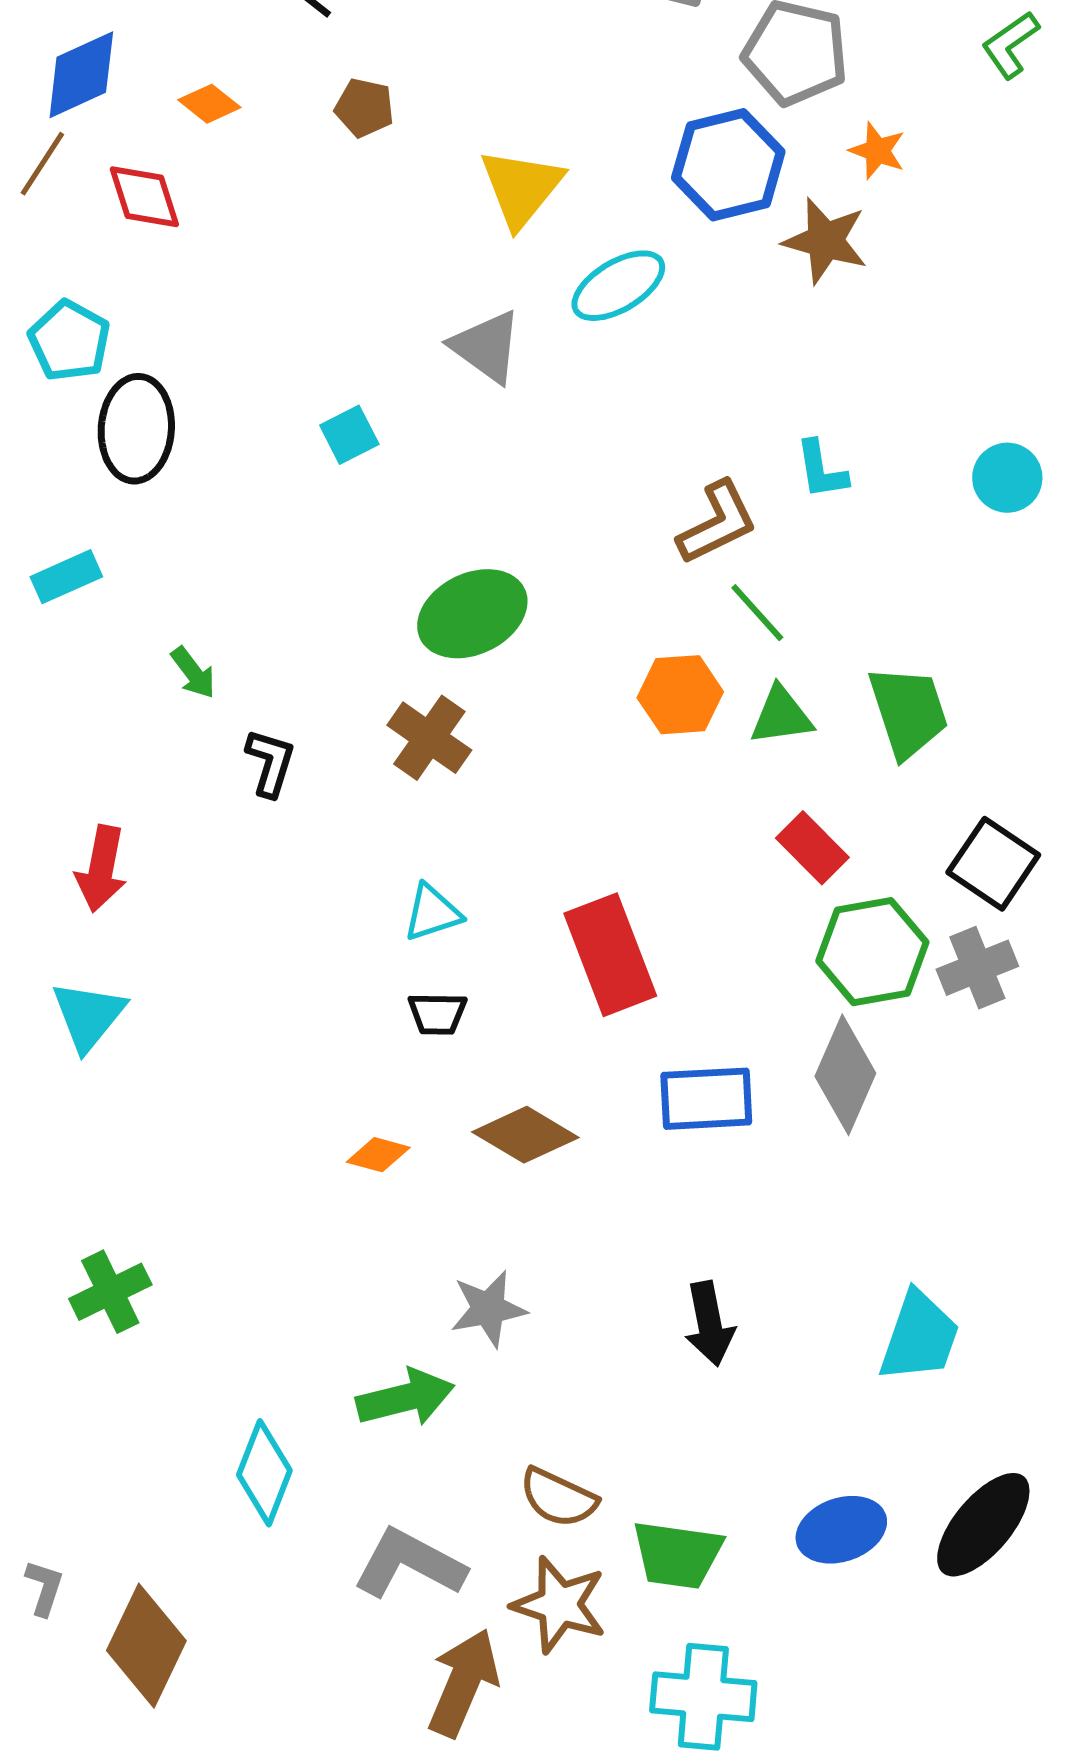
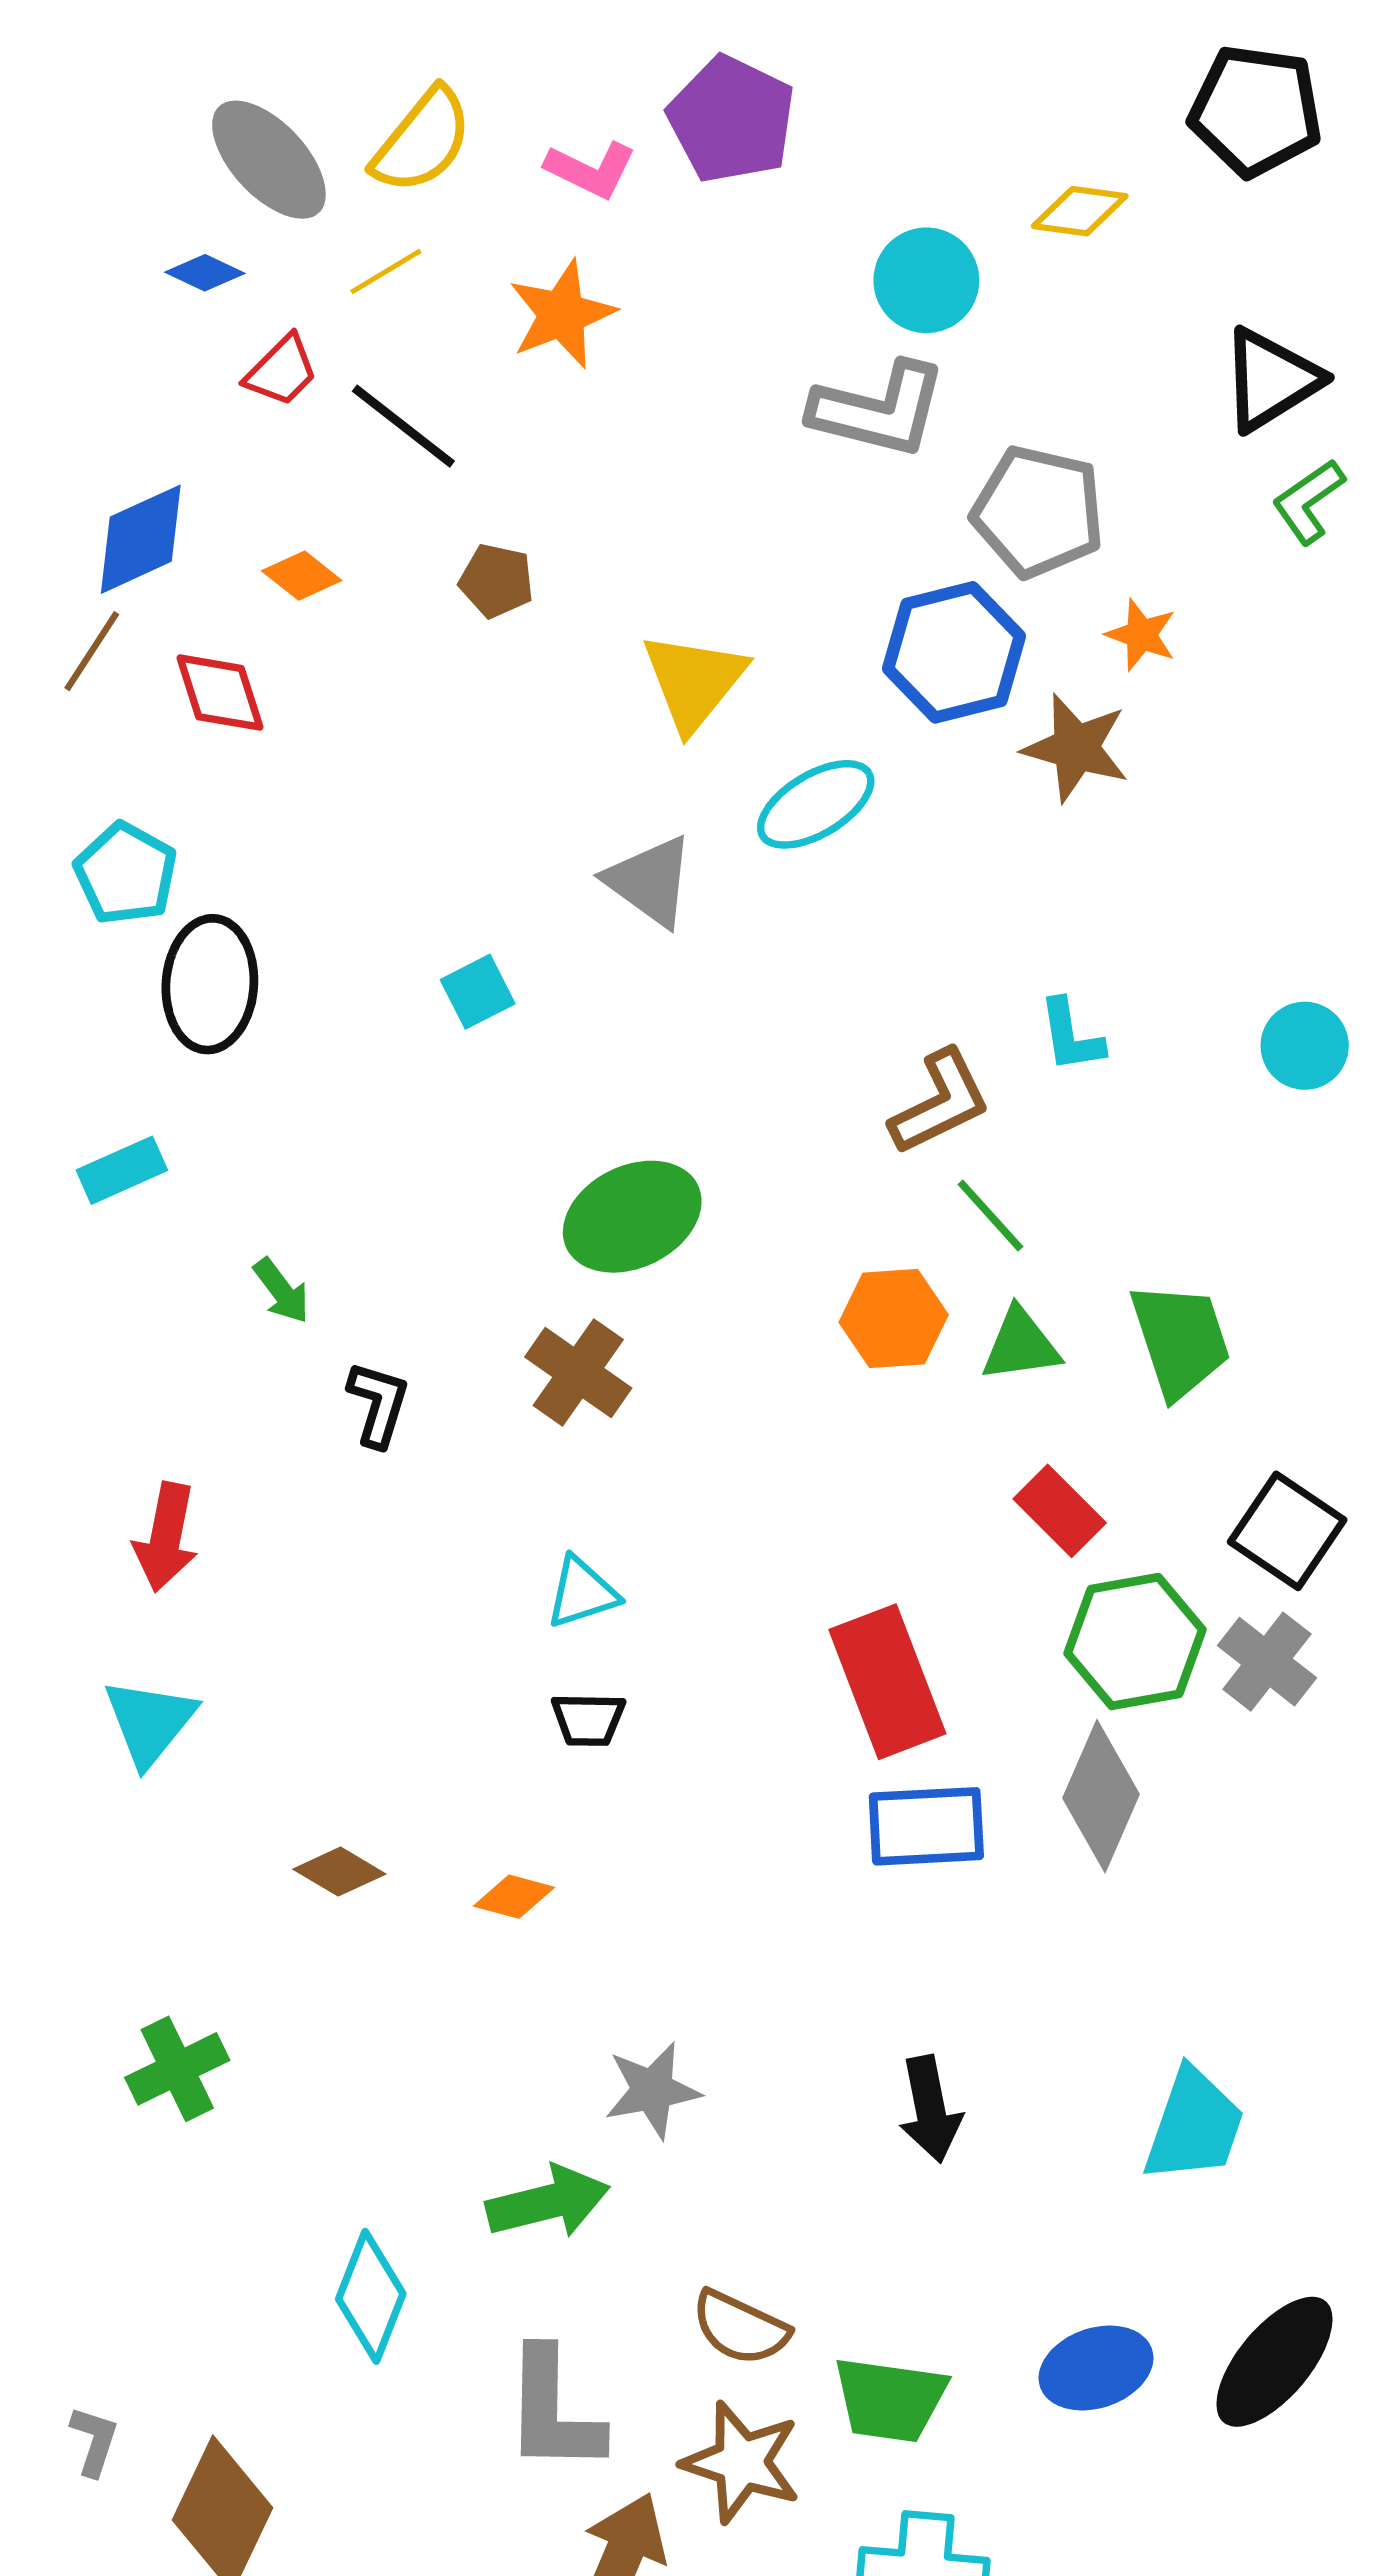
red rectangle: (610, 955) -> (887, 1682), moved
gray cross: (977, 968) -> (1267, 1662), turned -30
brown diamond: (525, 1135) -> (339, 1872), moved, size x0.7
gray L-shape: (409, 1564) -> (553, 2411), turned -117

